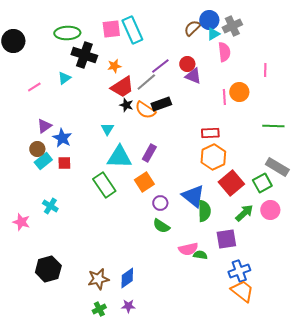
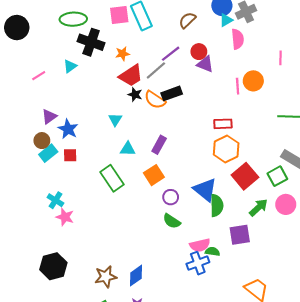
brown semicircle: (192, 28) -> (187, 20), moved
cyan triangle: (119, 157) -> (128, 149), size x0.6
pink star: (21, 222) -> (65, 217), moved
blue cross: (239, 271) -> (198, 263), moved

